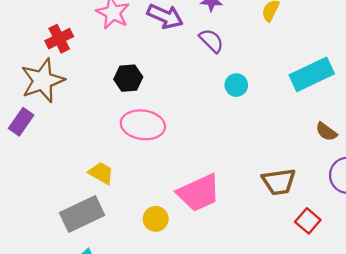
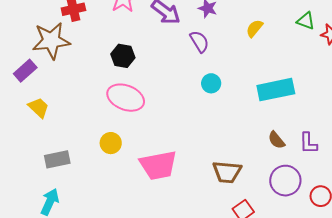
yellow trapezoid: (101, 173) -> (39, 108), moved
gray rectangle: (82, 214) -> (57, 159), size x0.7
yellow circle: (156, 219) -> (111, 143), moved

